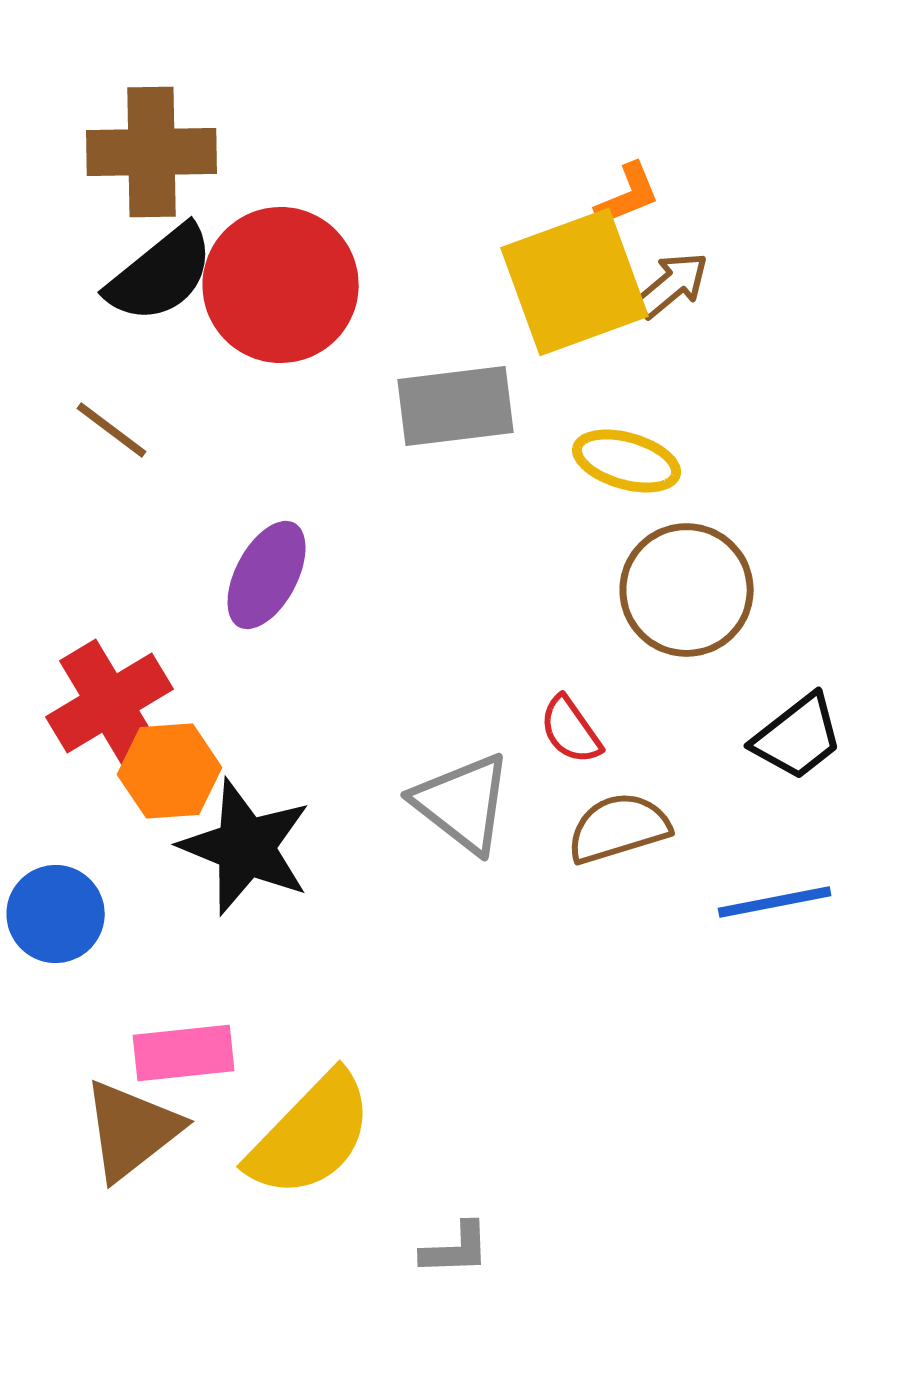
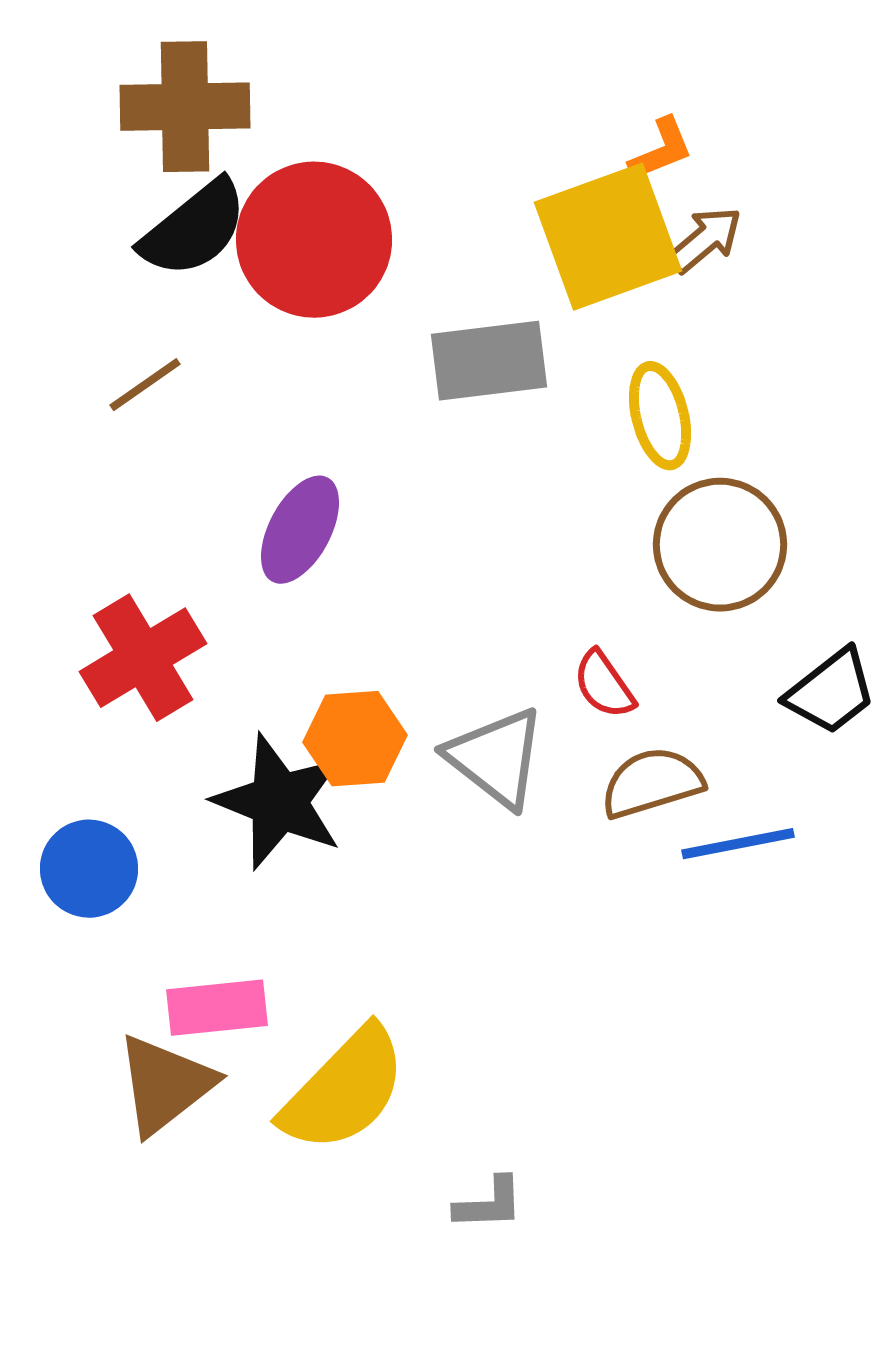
brown line: (112, 430) -> (145, 385), turned -72
yellow ellipse: (627, 461) -> (660, 416), turned 60
orange hexagon: (170, 771) -> (355, 739), moved
blue line: (775, 902) -> (738, 844), moved

